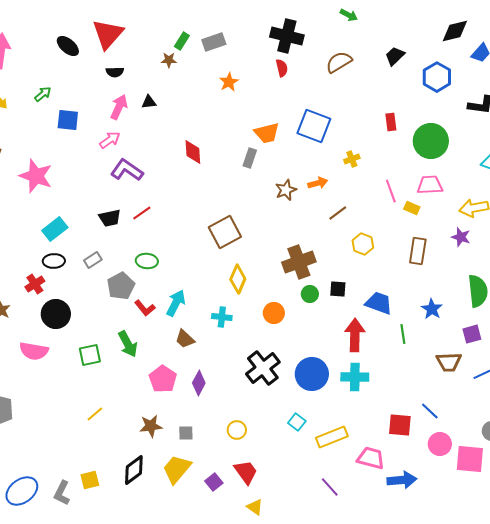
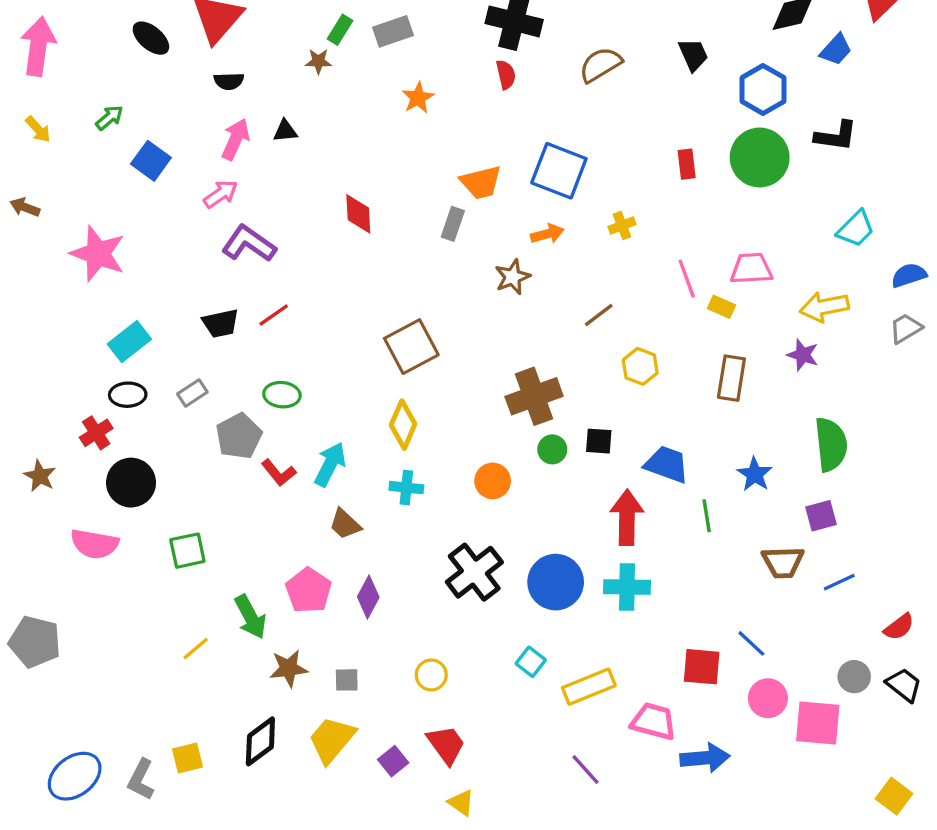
black trapezoid: (395, 56) -> (693, 55), turned 110
blue square: (68, 120) -> (151, 161), turned 30
green circle: (431, 141) -> (760, 157), moved
orange arrow: (318, 183) -> (547, 234), moved
yellow diamond: (238, 279) -> (403, 425), moved
green arrow: (128, 344) -> (250, 617), moved

